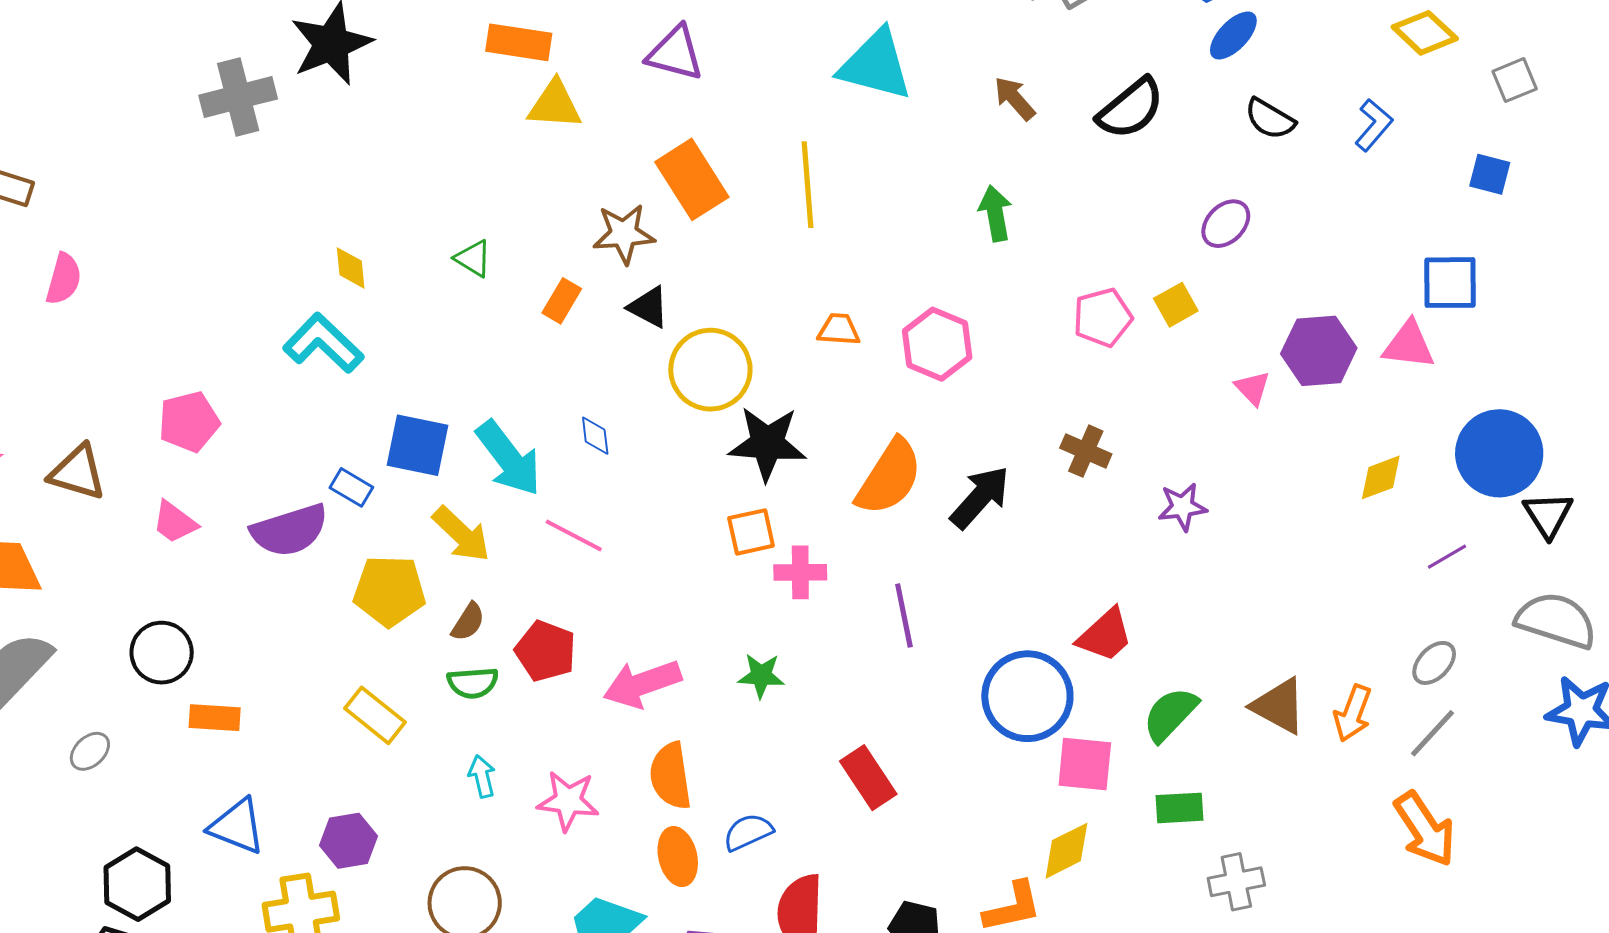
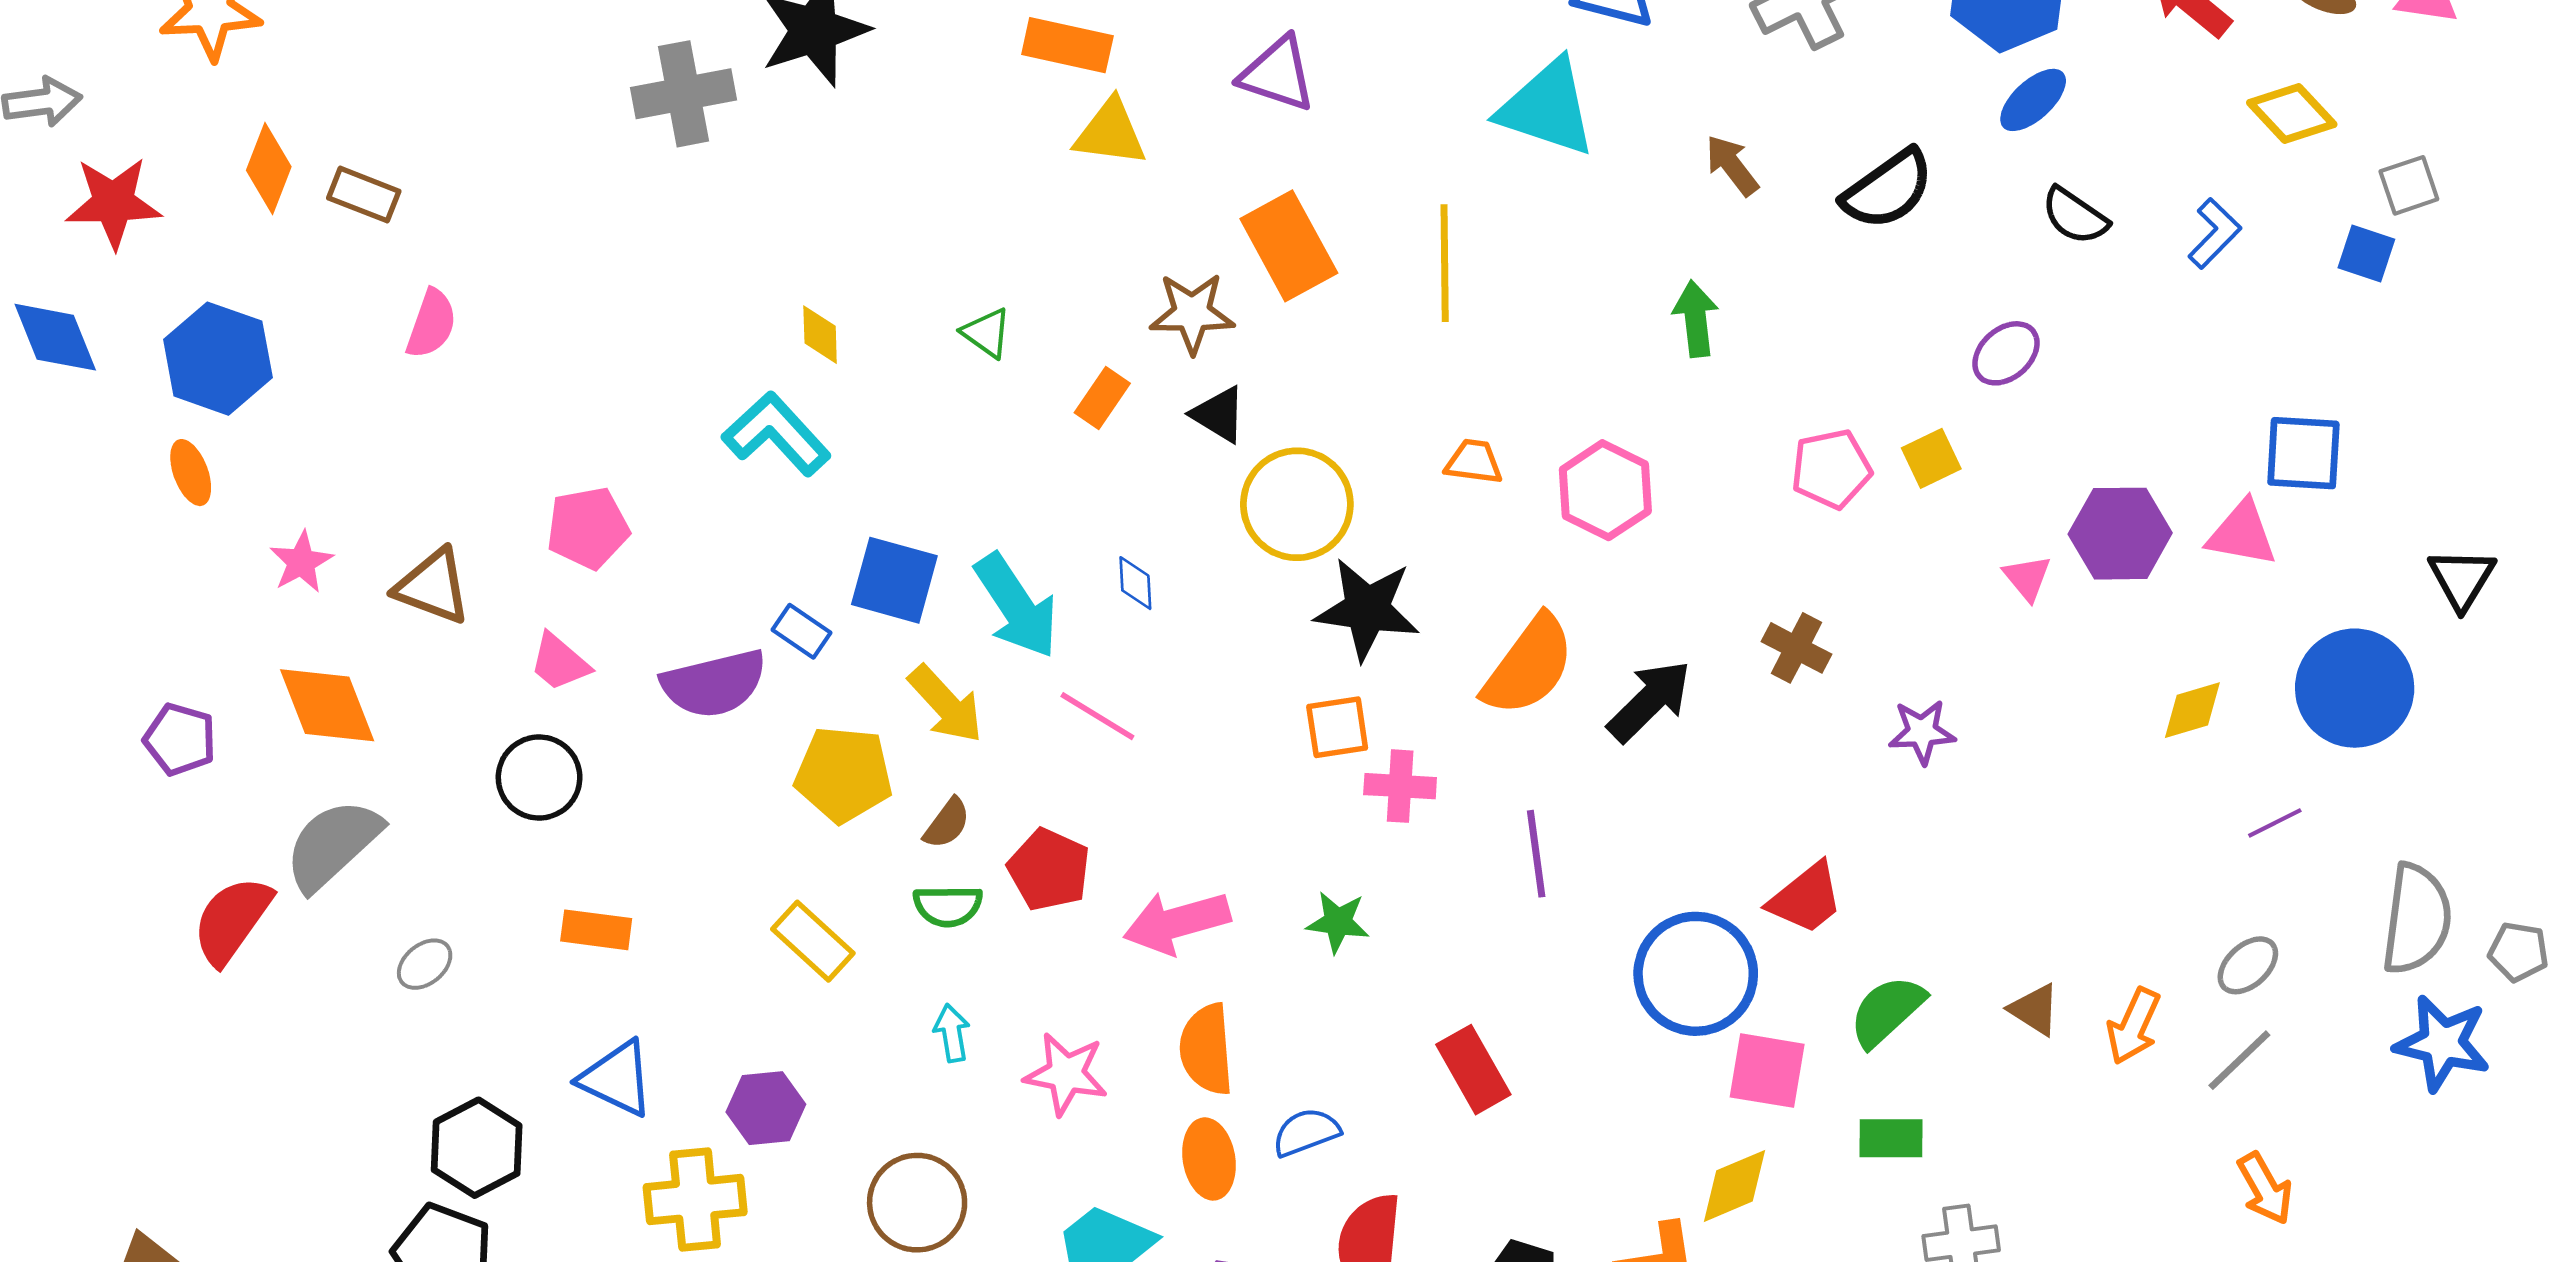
blue square: (1490, 174) -> (2366, 253), moved
black triangle: (1548, 515) -> (2462, 579), moved
gray semicircle: (1556, 620) -> (2417, 919), turned 76
black circle: (162, 653) -> (539, 777), moved
brown triangle: (1279, 706) -> (2034, 1010), size x0.7
orange arrow: (1425, 829) -> (2265, 1189), moved, size x0.7

